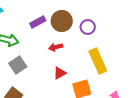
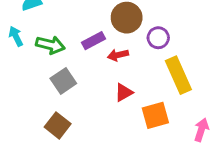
purple rectangle: (38, 22) -> (94, 41), moved
purple circle: (88, 27) -> (158, 38), moved

